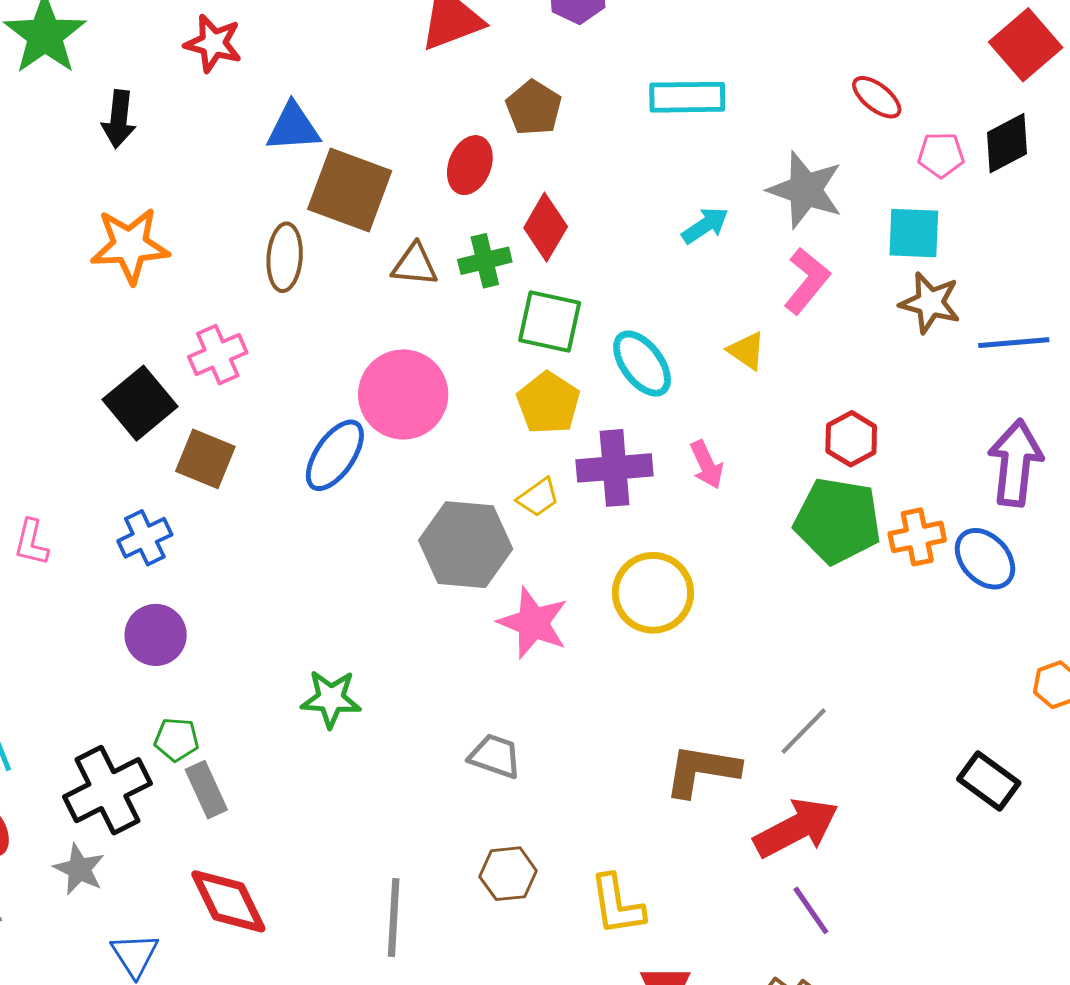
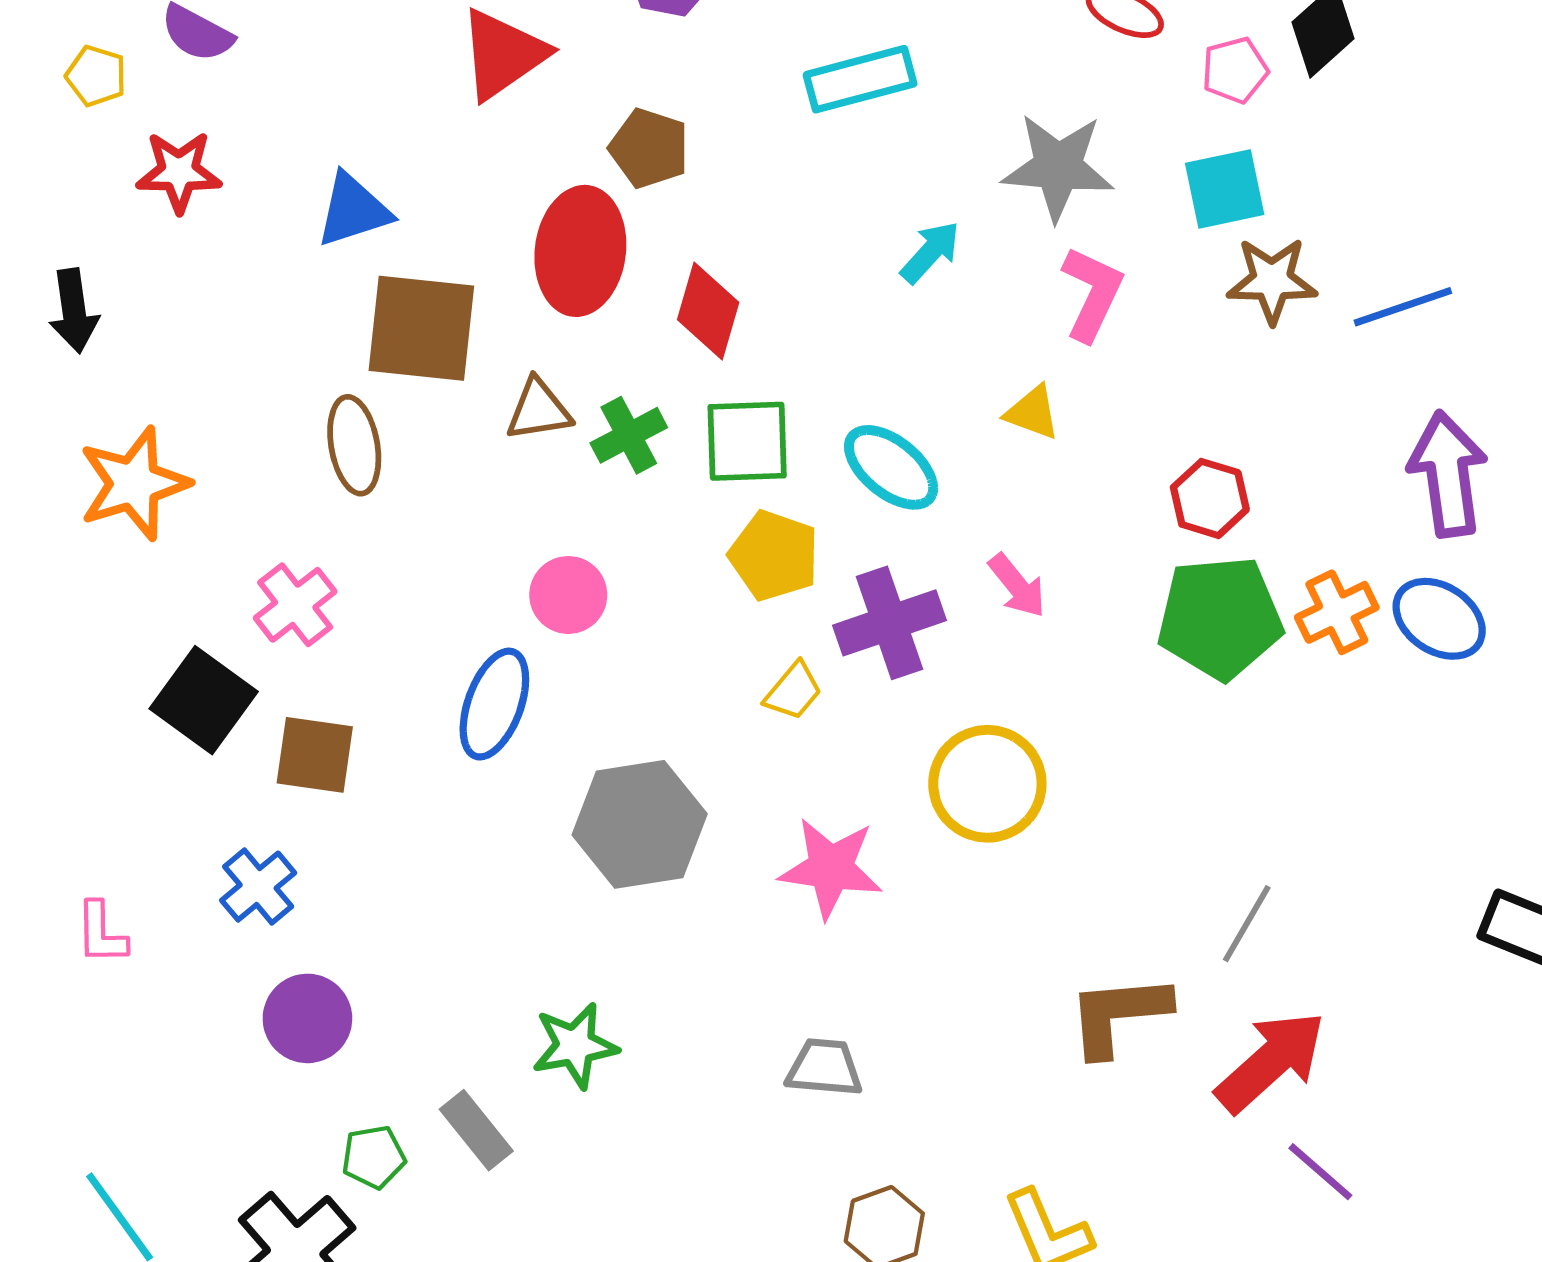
blue triangle: (293, 127) -> (353, 210), moved
red ellipse: (470, 165) -> (580, 251), size x1.5
green cross: (485, 261) -> (629, 435), moved
pink circle: (403, 394) -> (568, 595), size x0.6
gray hexagon: (466, 545) -> (640, 824), moved
gray rectangle: (206, 790) -> (476, 1130), moved

